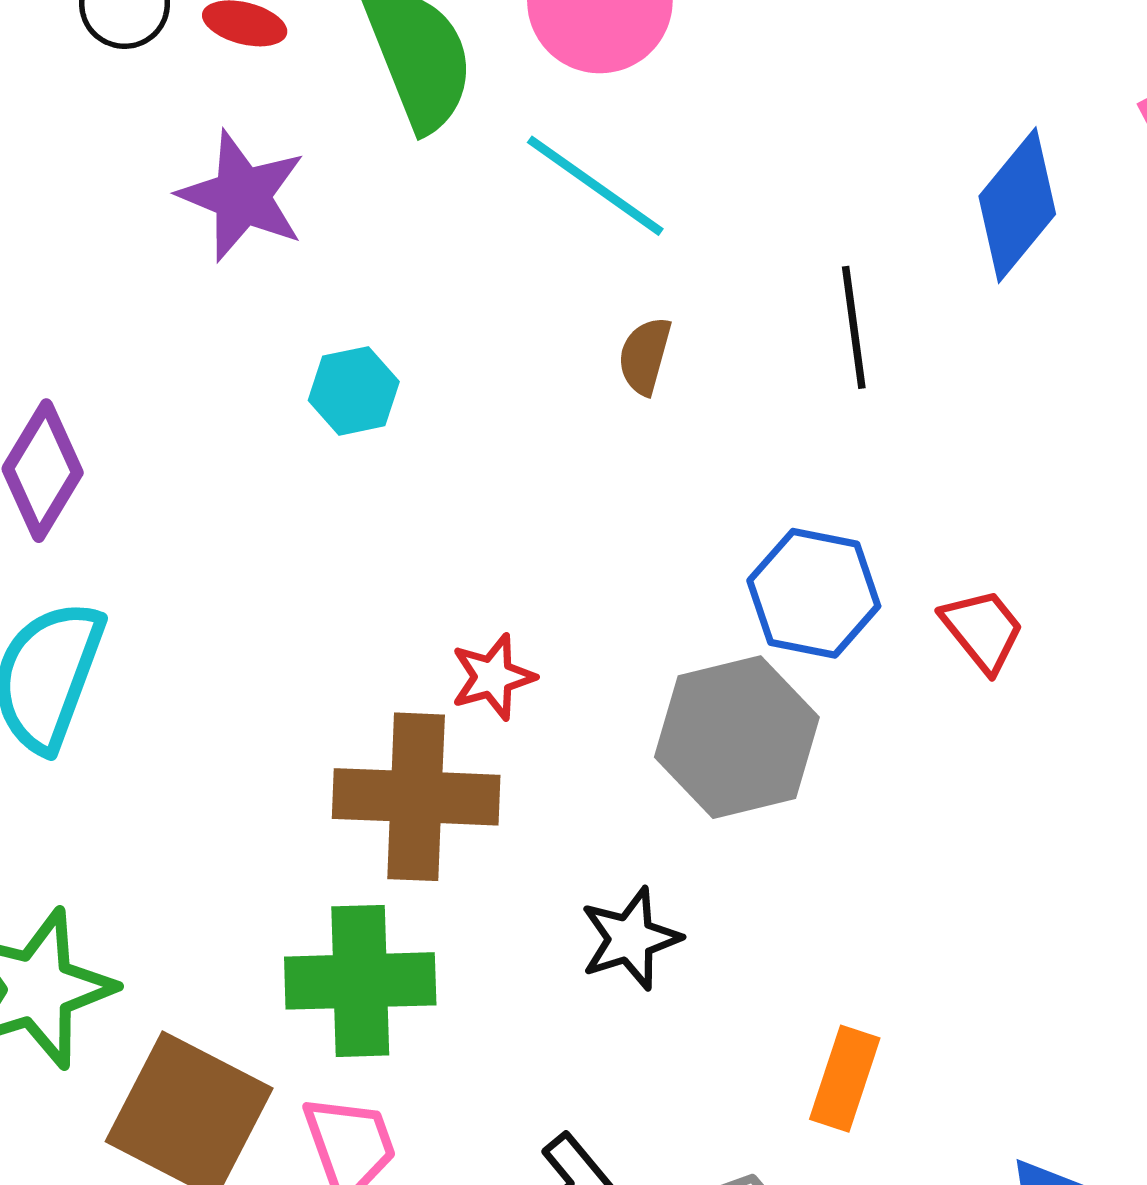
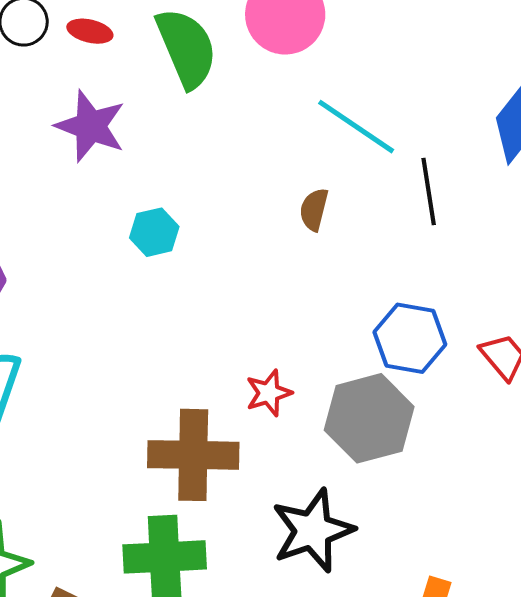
cyan line: (595, 186) -> (356, 127), moved
red star: (493, 677) -> (269, 393), moved
black star: (630, 939) -> (313, 531), size x1.5

